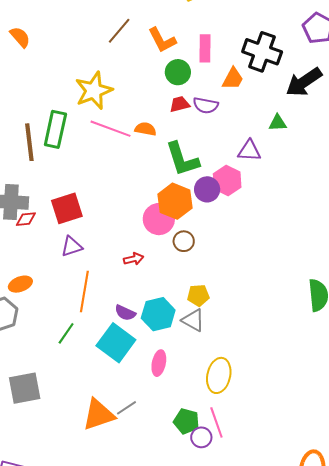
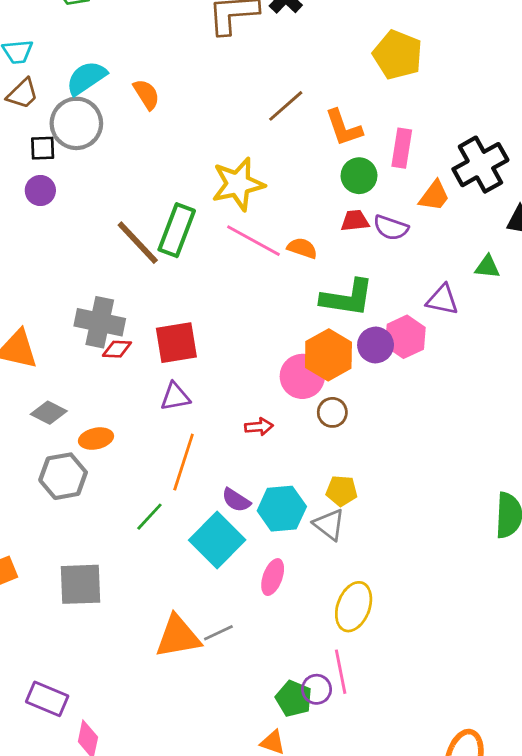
black cross: (262, 52) -> (480, 165), turned 33
brown line: (29, 142) -> (138, 243), turned -45
green L-shape: (182, 159) -> (347, 298), turned -72
green pentagon: (186, 421) -> (294, 699), moved

